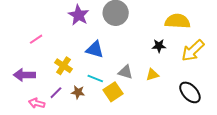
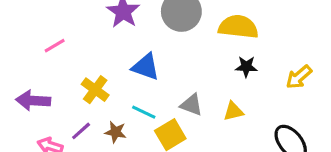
yellow semicircle: (177, 21) -> (238, 27), moved
yellow arrow: (193, 51) -> (299, 77), size x0.7

